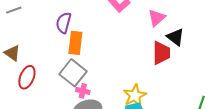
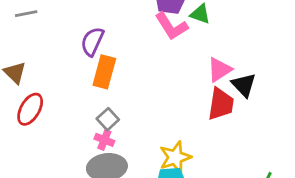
pink triangle: (157, 18) -> (219, 70), moved
gray square: (73, 73) -> (108, 119), moved, size x0.6

